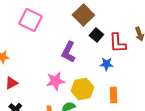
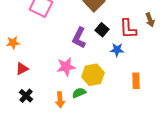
black square: (96, 35) -> (102, 30), moved
orange rectangle: (113, 95) -> (136, 81), moved

